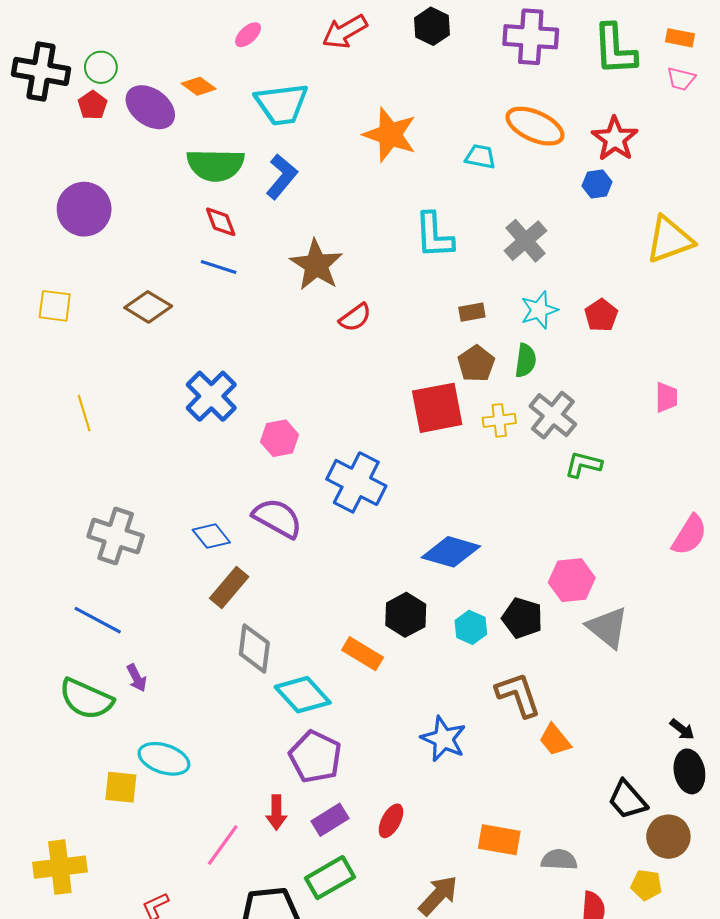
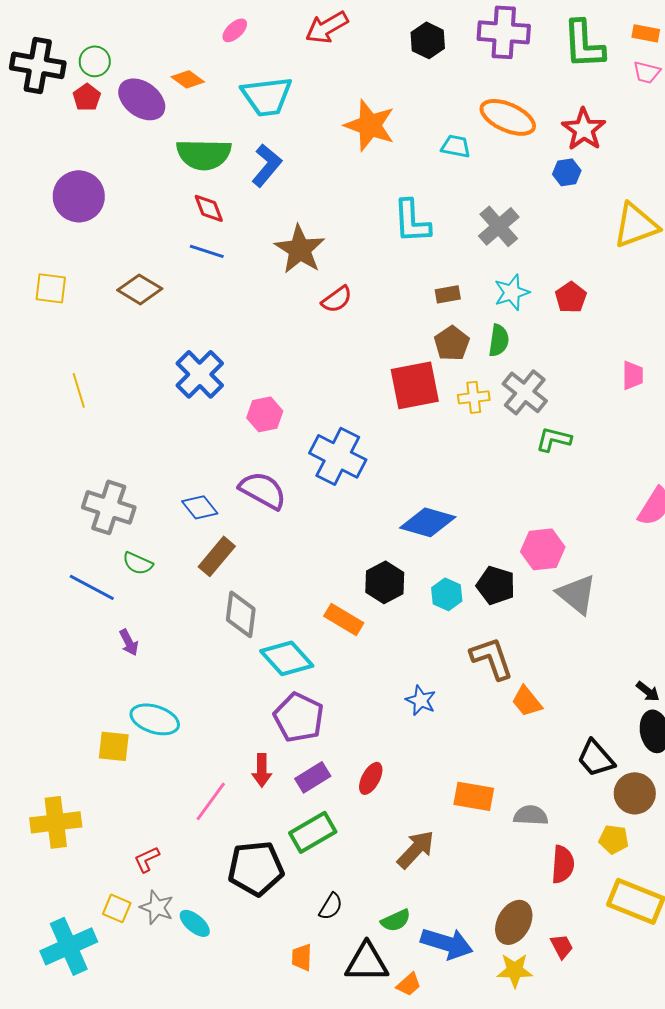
black hexagon: (432, 26) -> (428, 40), moved
green semicircle: (86, 699) -> (138, 563), moved, size x0.6
blue star: (444, 739) -> (421, 700), size x0.7

